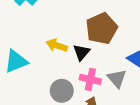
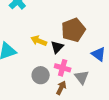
gray triangle: (117, 78) -> (82, 77), moved

